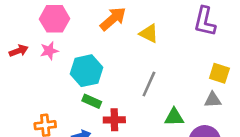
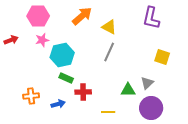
pink star: (49, 51) -> (42, 40), moved
gray line: (149, 84) -> (109, 52), moved
gray triangle: (213, 100) -> (147, 83), moved, turned -40

